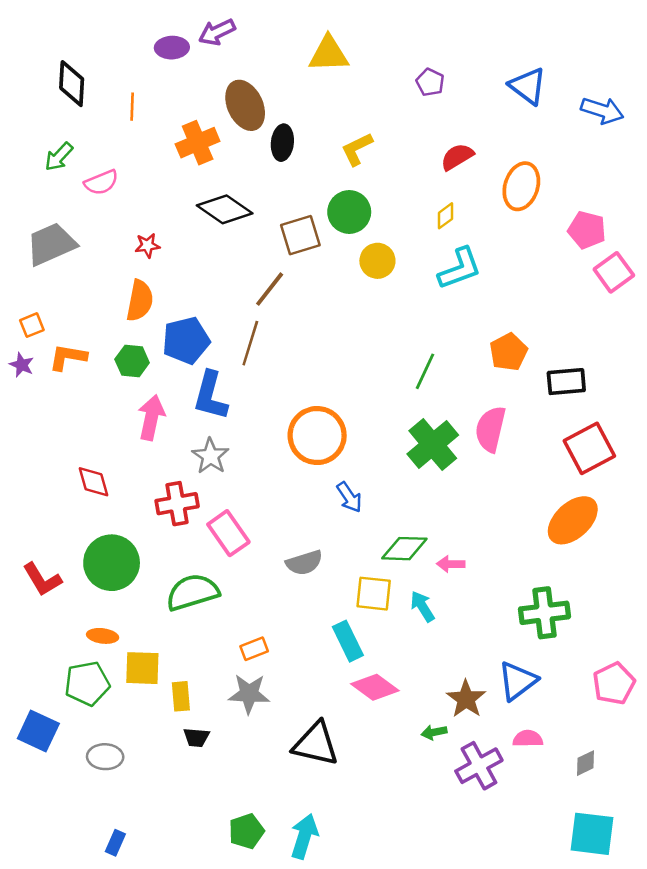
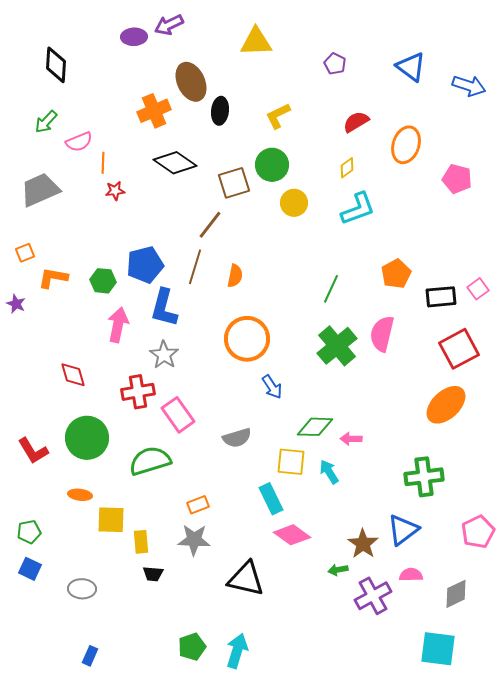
orange line: (132, 107) -> (103, 163), moved
pink square: (614, 272) -> (478, 289), moved, size x0.7
orange semicircle: (140, 301) -> (235, 276), moved, size x0.7
purple star: (22, 365) -> (16, 304), moved
green pentagon: (87, 683) -> (29, 532), moved, size x0.7
blue square: (38, 731) -> (30, 569), size x0.7
gray diamond: (586, 763) -> (456, 594), size x1.4
cyan square: (592, 834) -> (438, 649), moved

